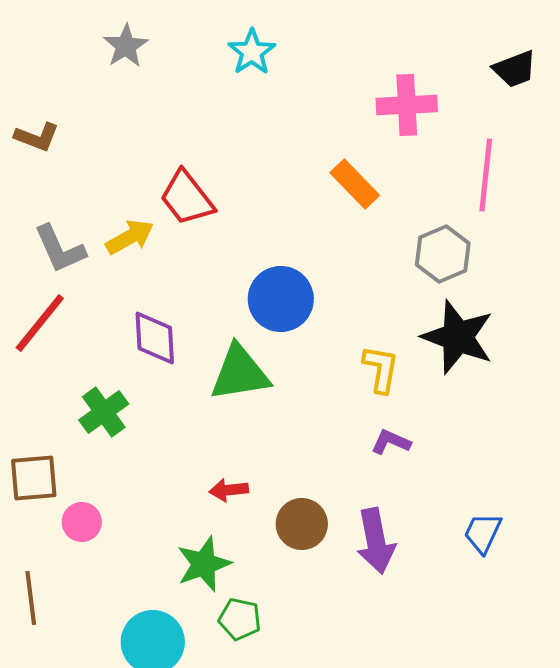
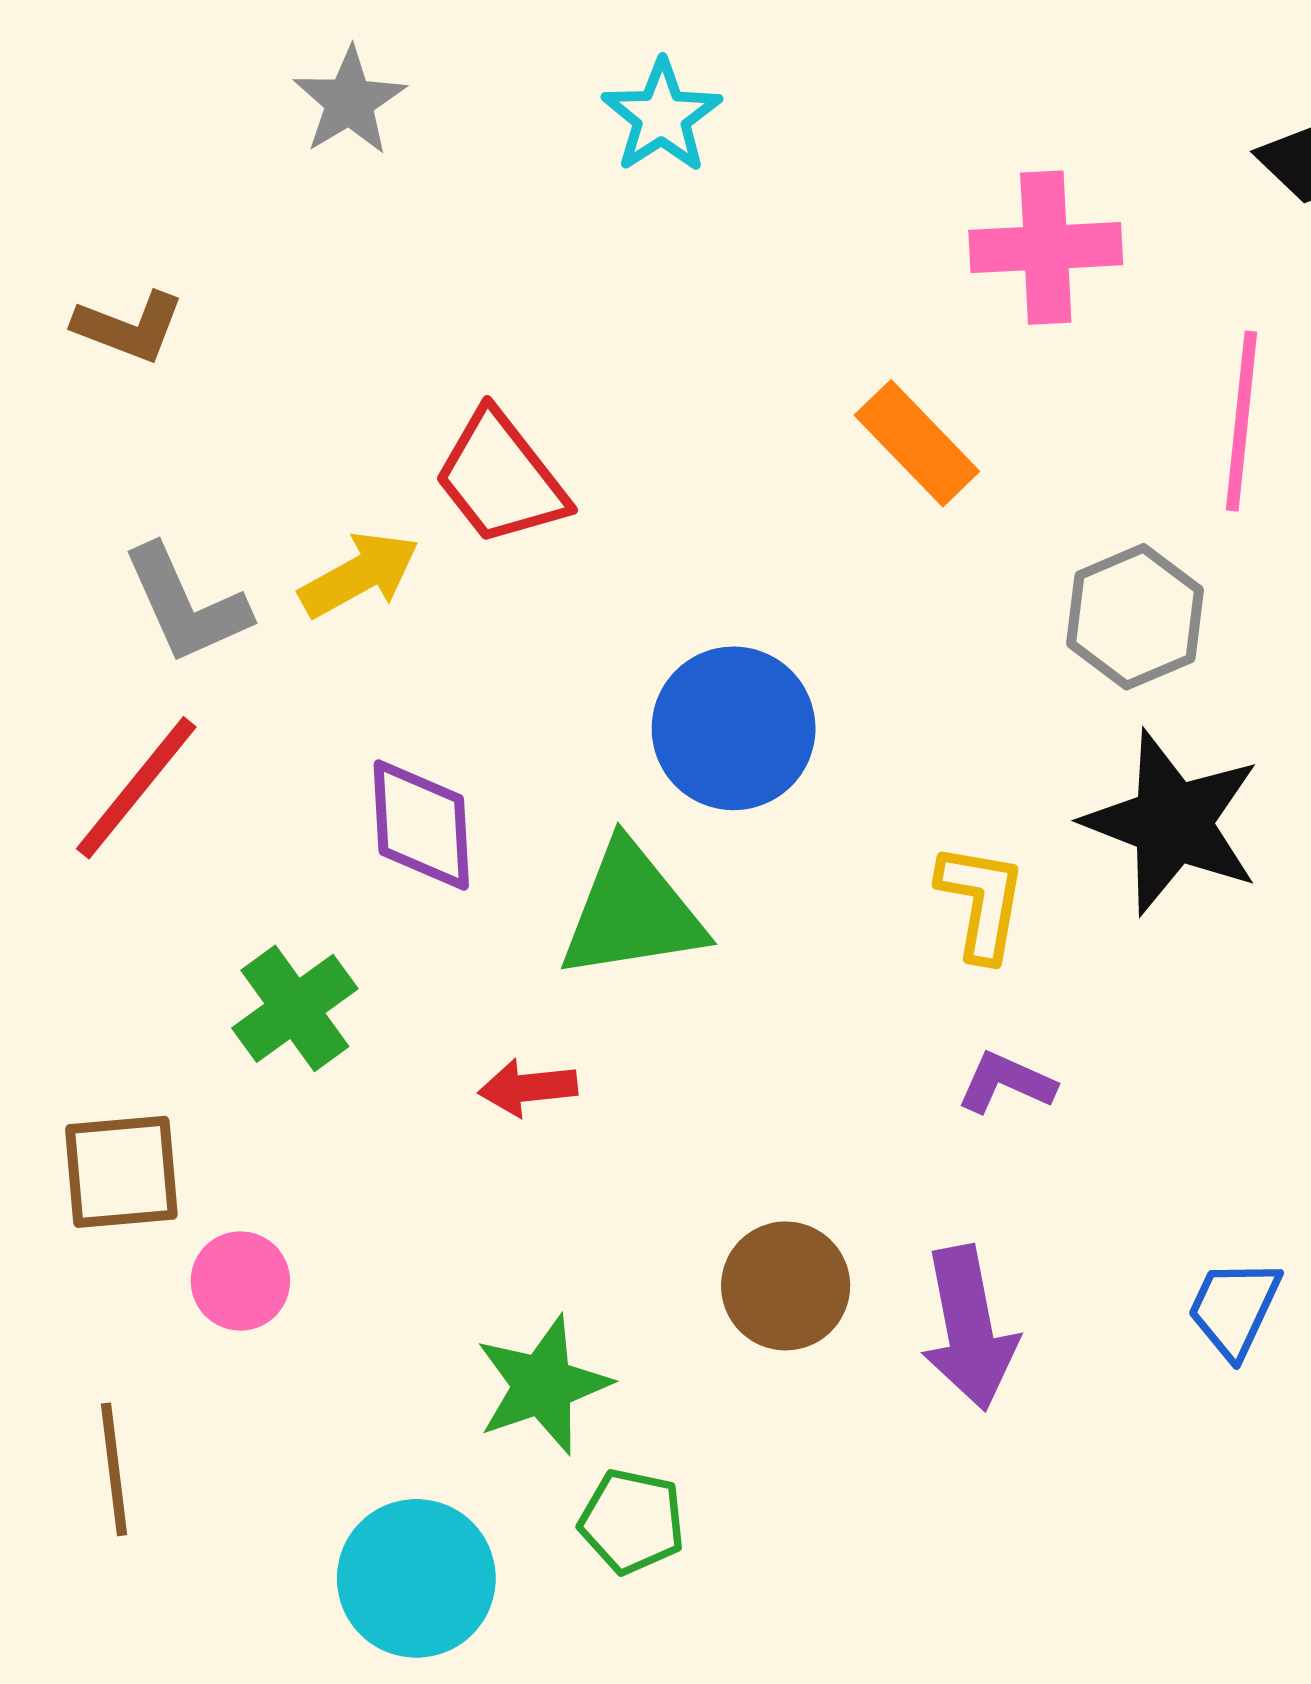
red arrow: (229, 490) -> (528, 1088), moved

